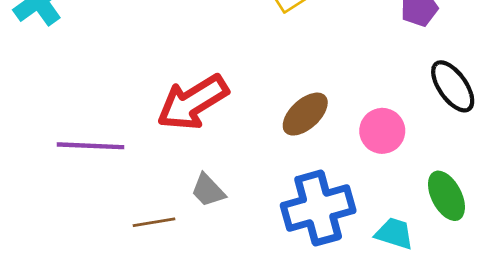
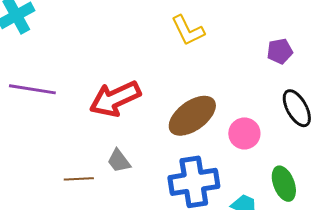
brown ellipse: (305, 114) -> (192, 116), size x1.4
purple line: (91, 146) -> (32, 89), moved

